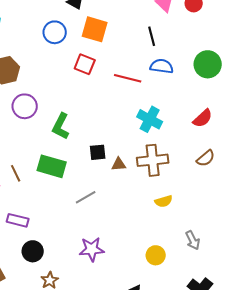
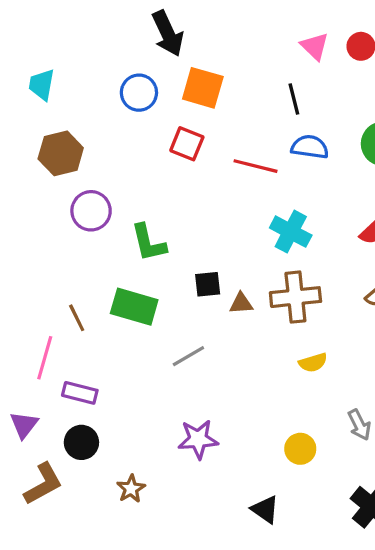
green L-shape: (61, 126) -> (149, 243), turned -40
black circle: (33, 251) -> (81, 442), moved

